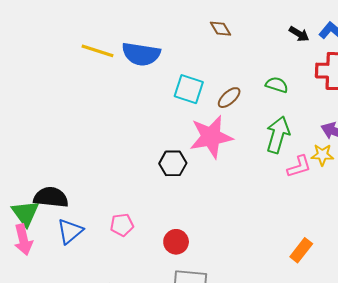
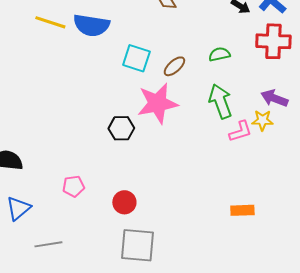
green semicircle: (277, 85) -> (219, 54), turned -30
green arrow: (278, 135) -> (220, 101), turned -36
blue triangle: (70, 231) -> (18, 208), moved
orange rectangle: (301, 250) -> (242, 210), turned 50

